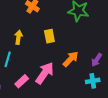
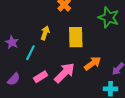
yellow rectangle: (49, 36) -> (76, 37), size x1.5

